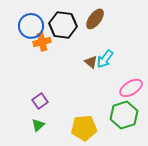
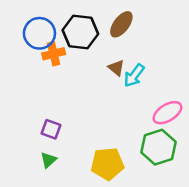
brown triangle: (91, 62) -> (116, 68), moved
purple square: (40, 101) -> (51, 129), turned -35

